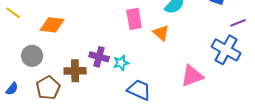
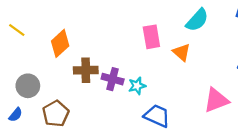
orange diamond: (52, 25) -> (60, 43), turned -50
gray circle: (32, 56) -> (28, 86), moved
brown cross: (75, 71) -> (86, 70), moved

